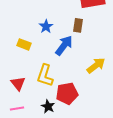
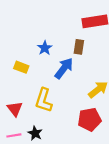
red pentagon: (67, 93) -> (90, 119), moved
black star: (48, 106) -> (35, 133), moved

